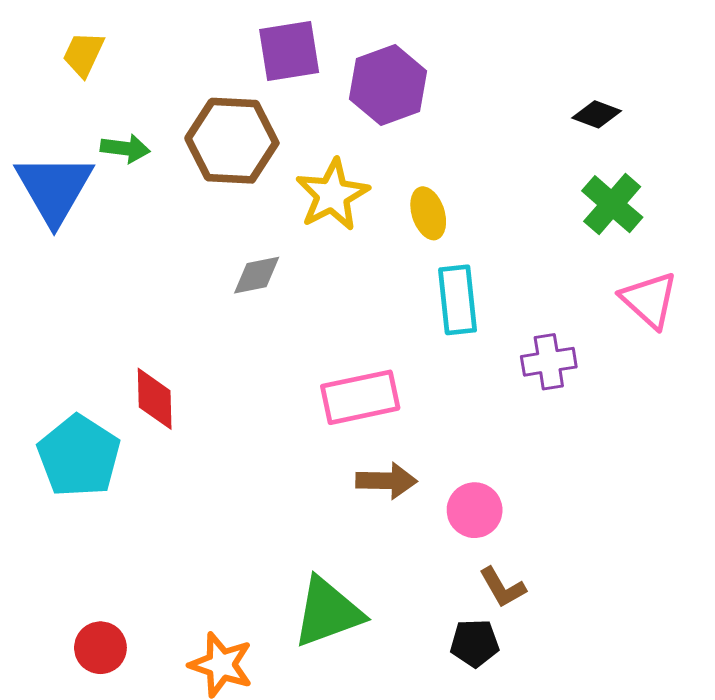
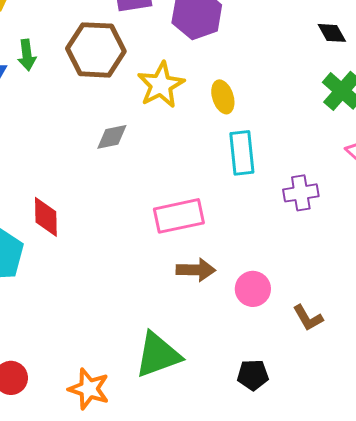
black diamond: (597, 114) -> (332, 33), turned 40
green arrow: (125, 148) -> (27, 55), turned 76
brown L-shape: (502, 587) -> (308, 318), moved

